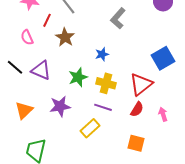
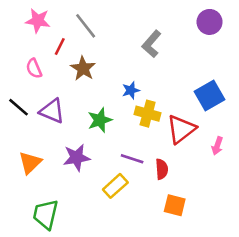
yellow cross: (106, 83) -> (148, 114), moved
red semicircle: (137, 109) -> (162, 169), moved, turned -35
pink arrow: (163, 114) -> (217, 146), moved, turned -144

